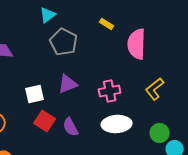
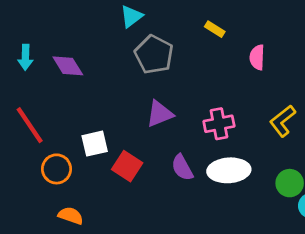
pink semicircle: (137, 44) -> (257, 57), size x0.6
white square: (35, 94) -> (95, 144), moved
purple semicircle: (71, 127) -> (182, 168), moved

